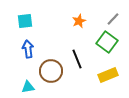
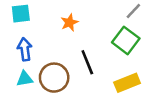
orange star: (79, 21) -> (69, 23), moved
cyan triangle: (28, 87) -> (25, 79), moved

